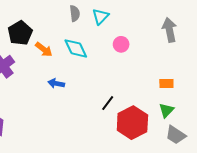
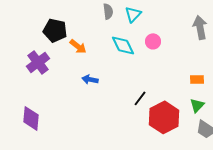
black pentagon: (20, 33) -> (55, 30), turned -30
cyan diamond: (76, 48) -> (123, 45), moved

